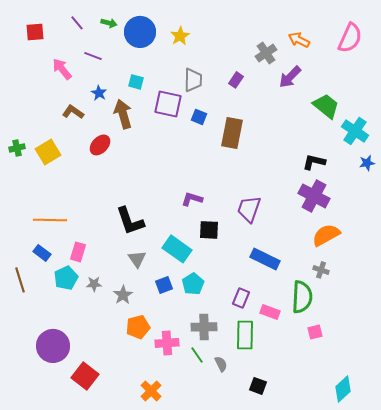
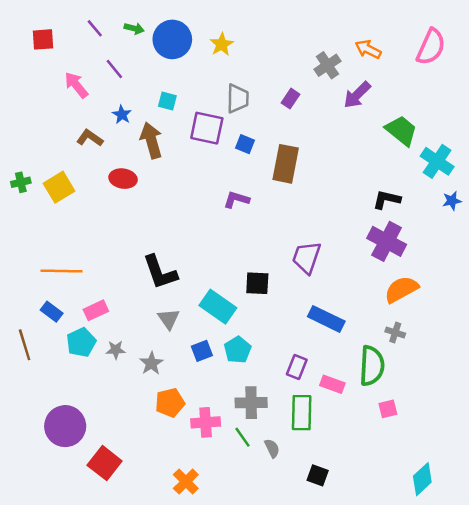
purple line: (93, 56) -> (114, 69), turned 30
red ellipse: (100, 145) -> (123, 179), turned 55
purple L-shape: (192, 199) -> (236, 200), moved
pink rectangle: (78, 252) -> (96, 310), turned 48

